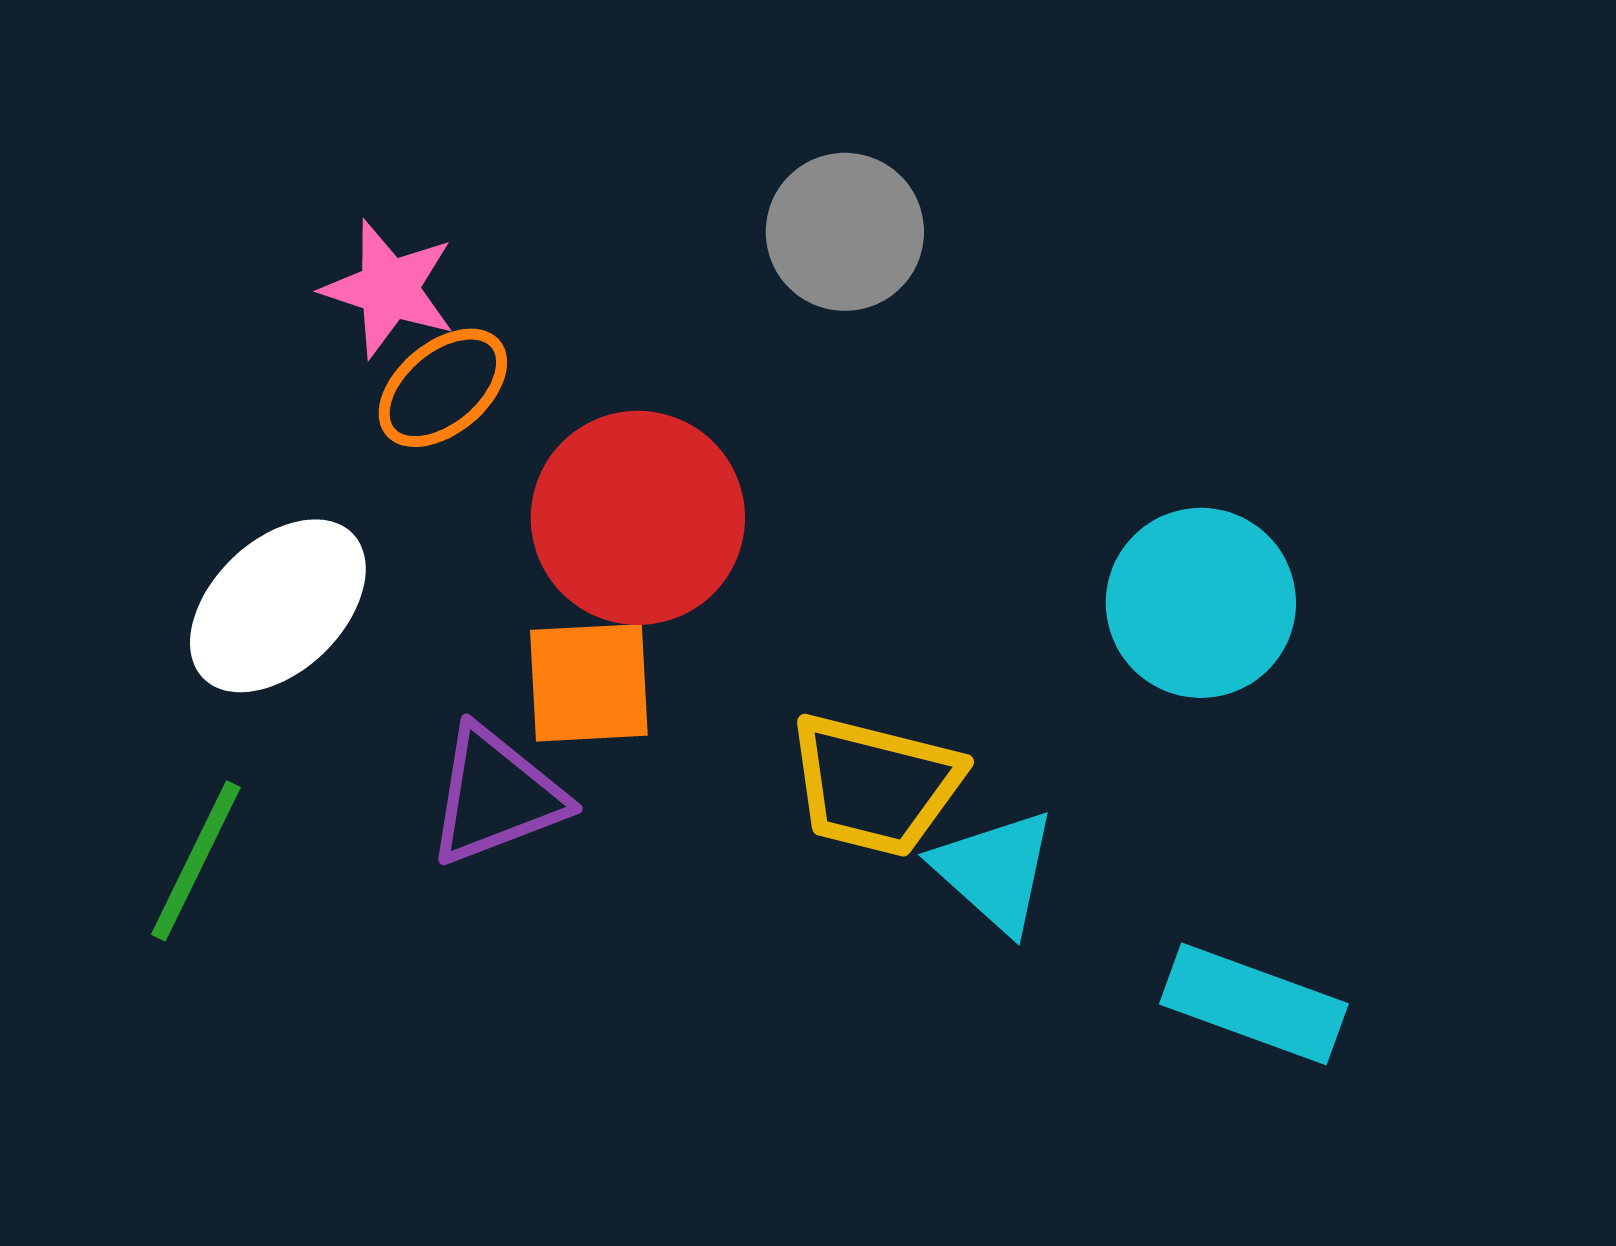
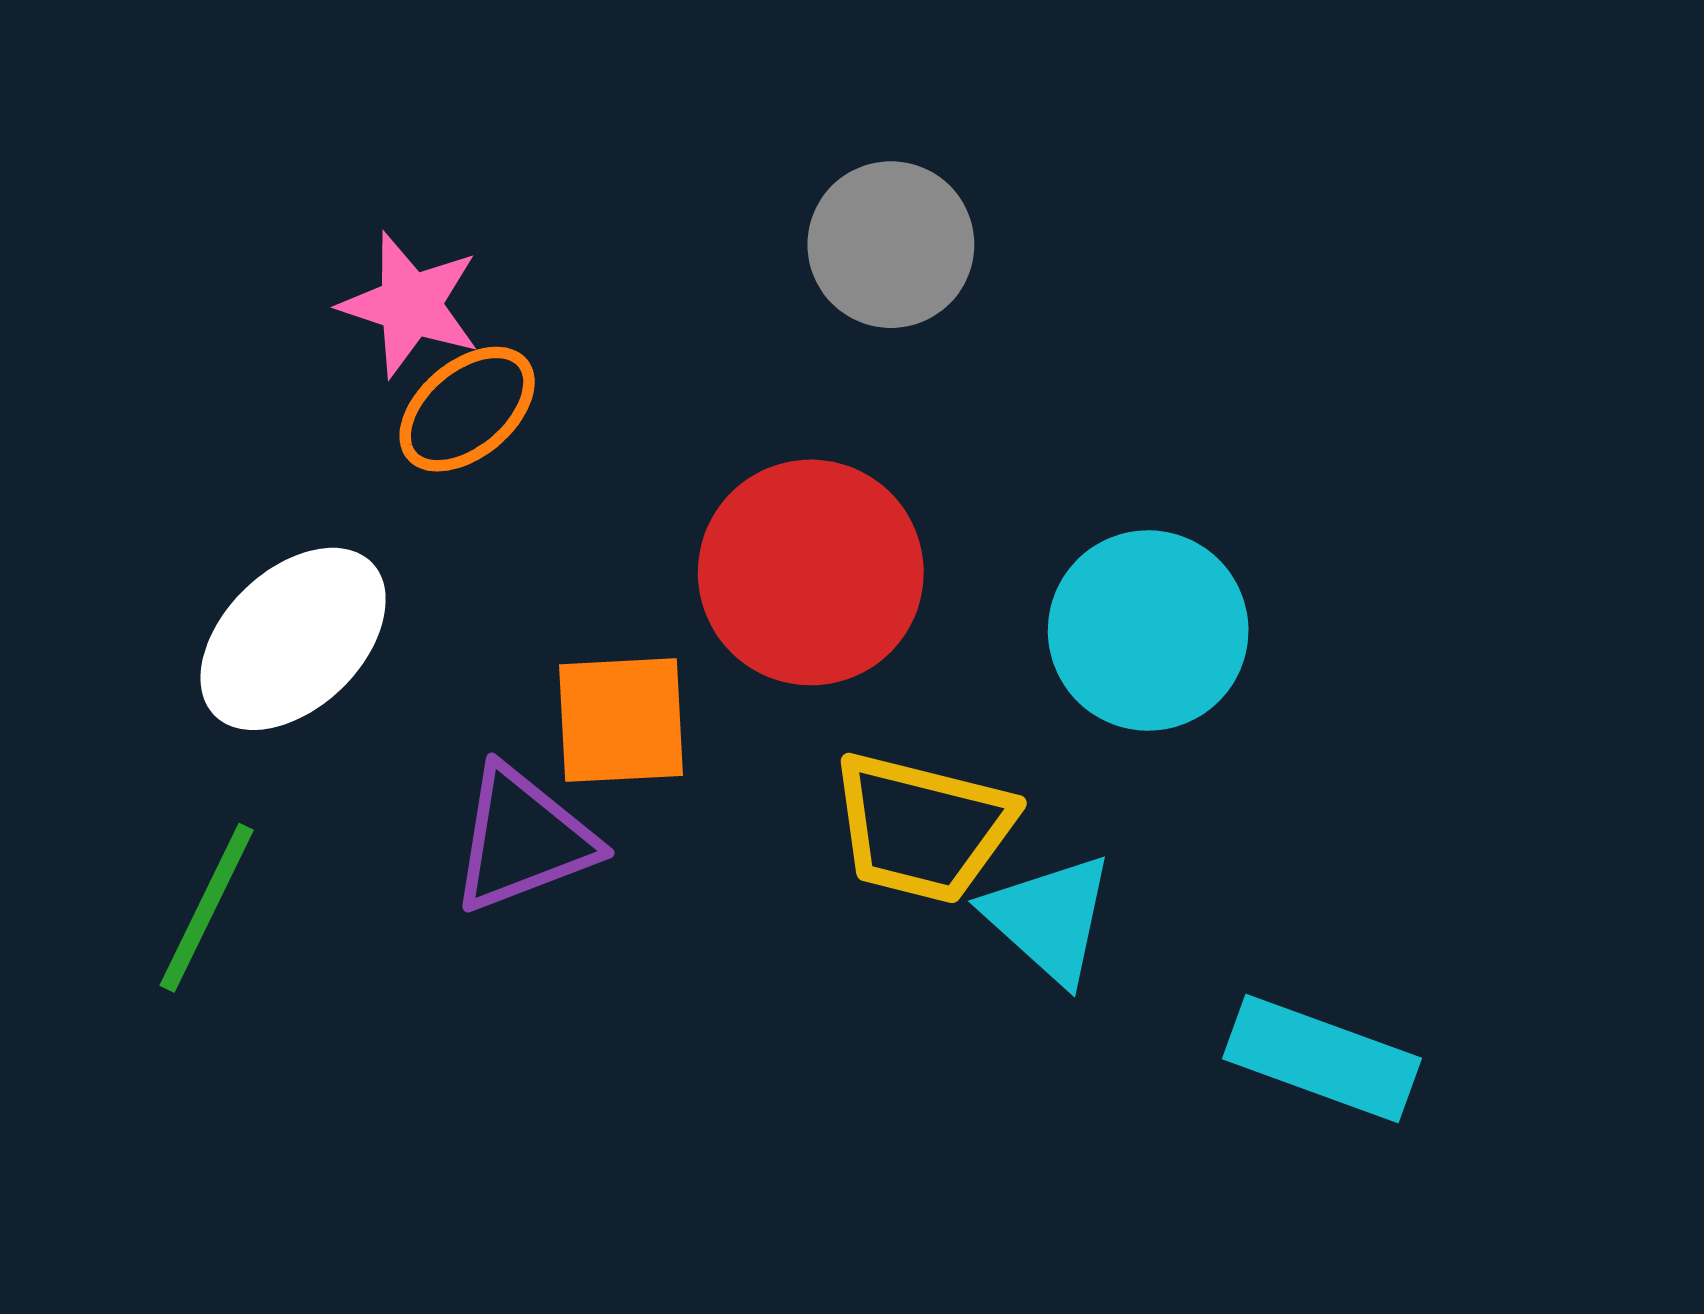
red circle: (638, 518) -> (811, 572), moved
cyan circle: (1201, 603) -> (1148, 630), moved

